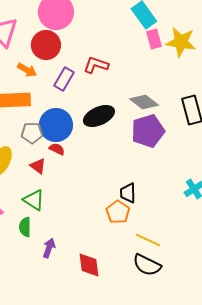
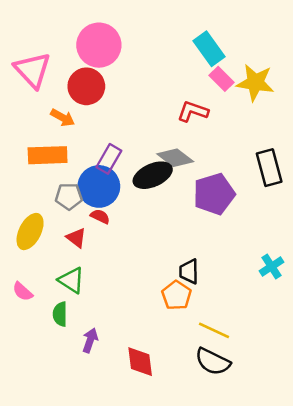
pink rectangle: (154, 39) -> (221, 79), turned -30
red L-shape: (96, 65) -> (193, 111), moved
purple rectangle: (64, 79) -> (109, 159), moved
gray diamond: (144, 102) -> (175, 158), moved

